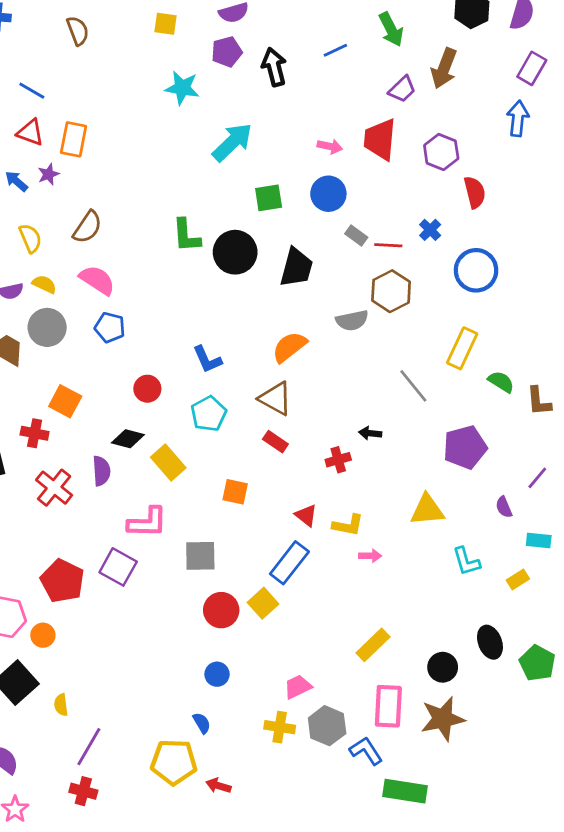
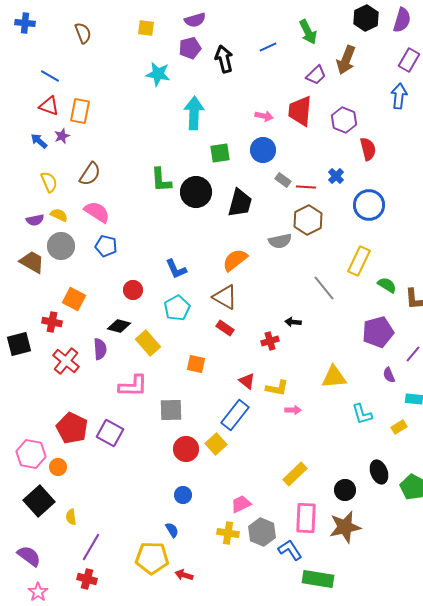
cyan arrow: (232, 142) -> (194, 113), turned -44
purple pentagon: (465, 447) -> (378, 332), moved
purple square: (118, 567) -> (110, 433), moved

